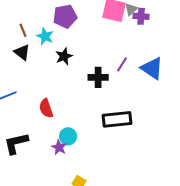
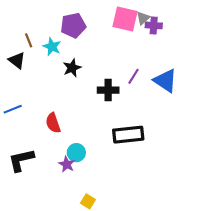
black triangle: (22, 52) -> (17, 60), moved

